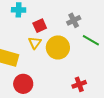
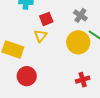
gray cross: (74, 20) -> (80, 15), turned -32
yellow circle: (58, 47) -> (78, 42), moved

